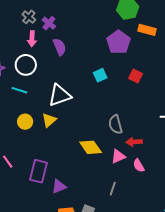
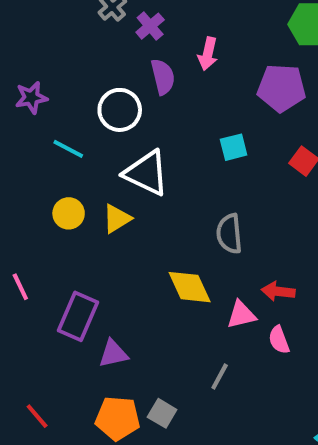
pink arrow: (32, 39) -> (208, 54), moved
purple pentagon: (118, 42) -> (281, 88), turned 30
white circle: (26, 65) -> (120, 110), moved
white triangle: (60, 95) -> (146, 173), turned 35
gray semicircle: (115, 124) -> (229, 234), moved

